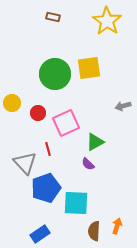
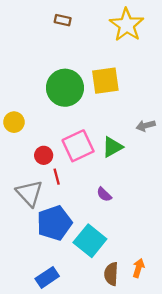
red circle: (38, 113) -> (44, 155), moved
green triangle: (95, 142) -> (112, 147), moved
cyan square: (76, 203) -> (90, 241), turned 36

